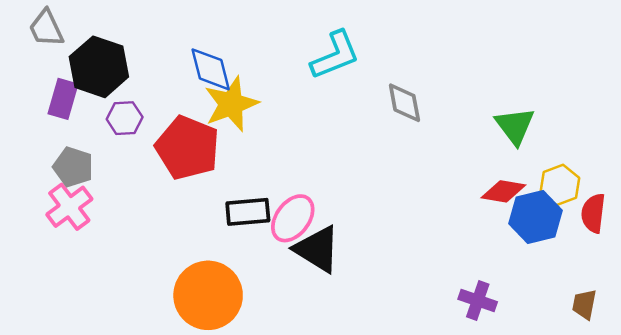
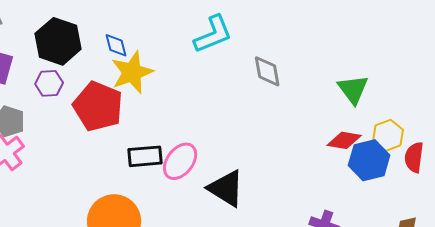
black hexagon: (99, 67) -> (58, 41), moved
blue diamond: (211, 69) -> (116, 45), size x0.7
black triangle: (317, 249) -> (226, 188), moved

